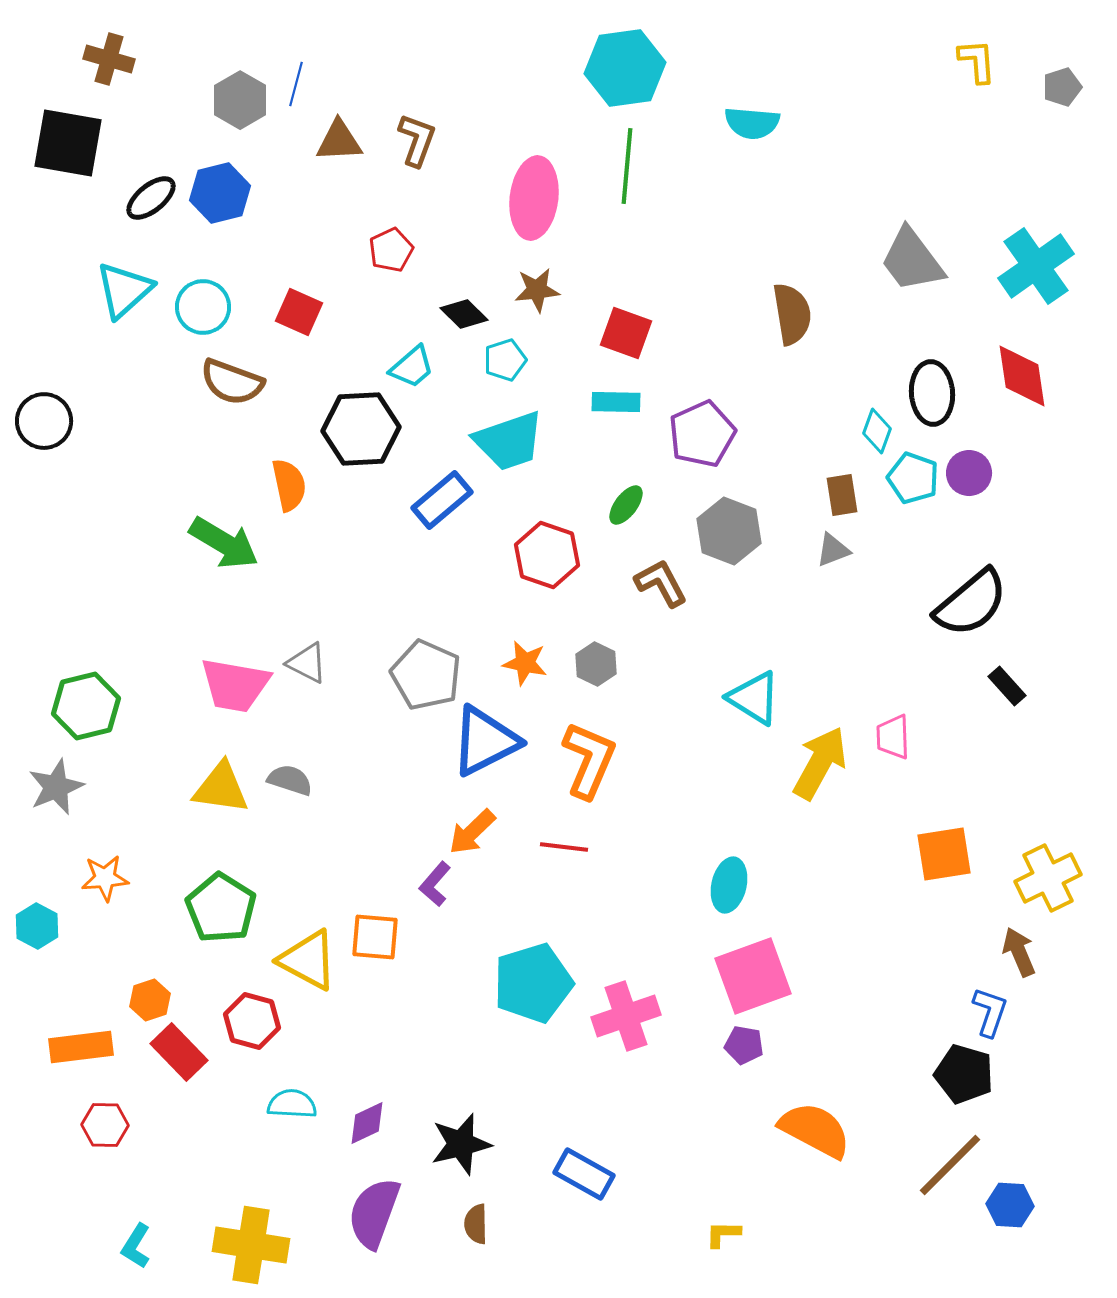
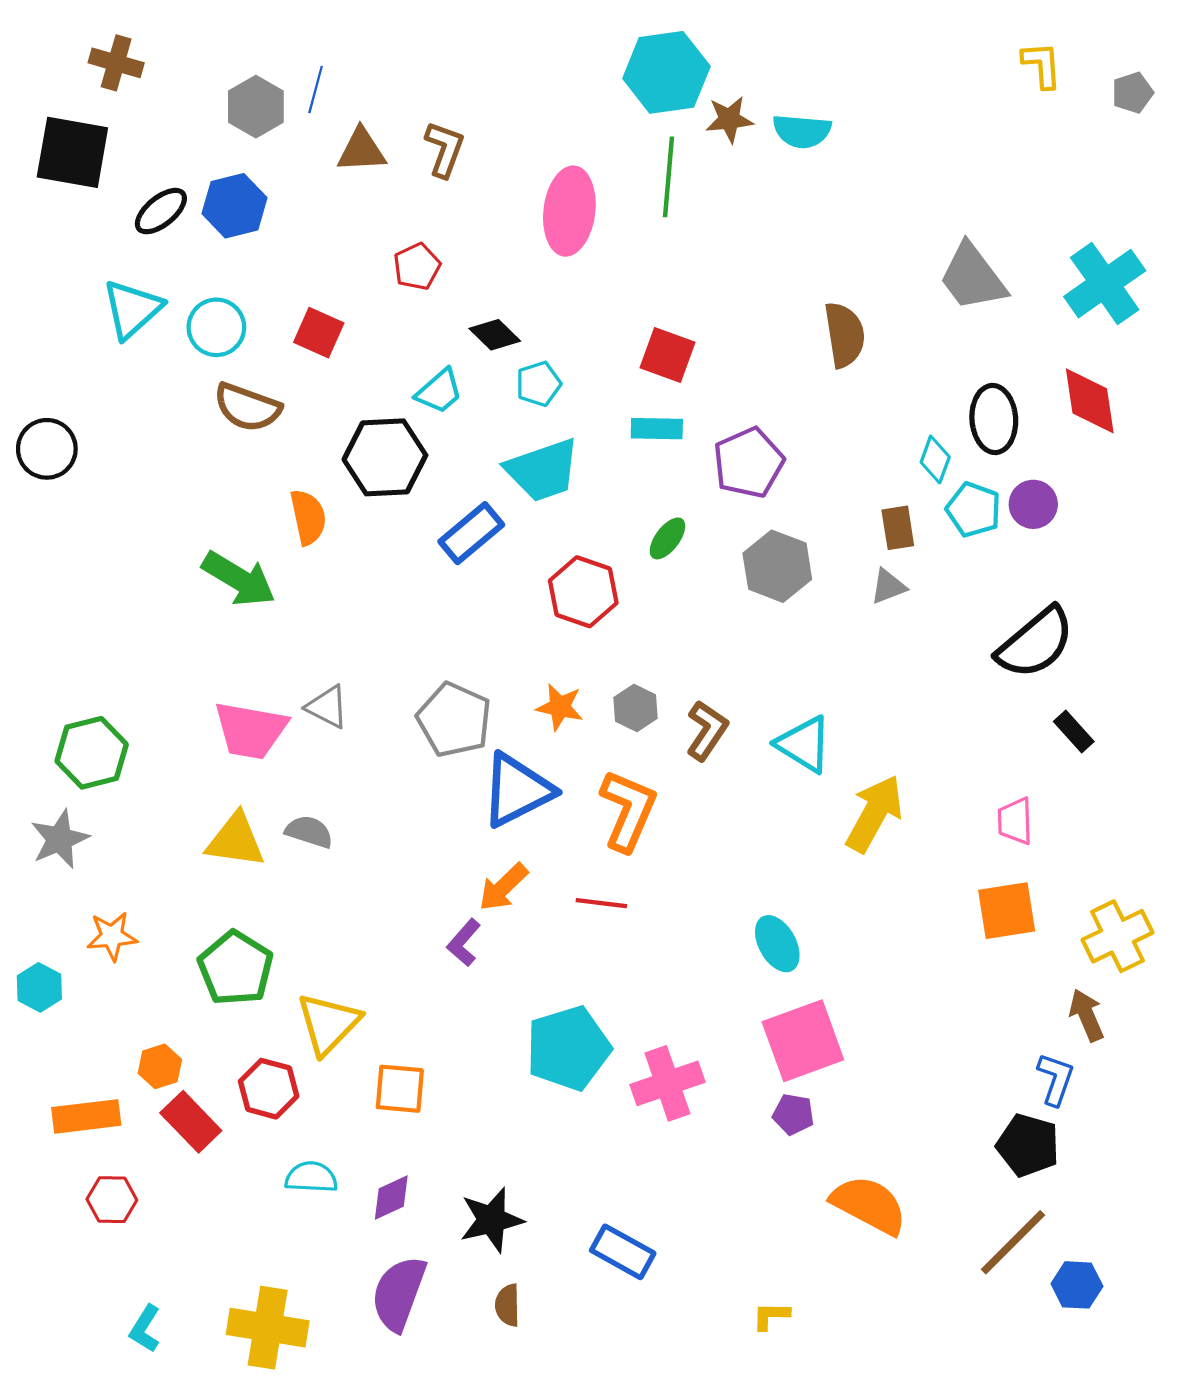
brown star: (537, 290) -> (729, 119), moved
brown L-shape: (661, 583) -> (707, 730), moved, turned 62
pink trapezoid: (893, 737) -> (1015, 821), moved
cyan ellipse: (729, 885) -> (777, 944), turned -42
orange square: (375, 937) -> (400, 1089), moved
yellow triangle: (308, 960) -> (328, 1024), turned 46

